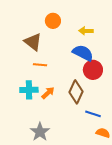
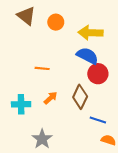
yellow arrow: (86, 31) -> (91, 33), size x1.6
brown triangle: (33, 42) -> (26, 16), moved
cyan cross: (29, 90) -> (21, 104), moved

